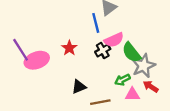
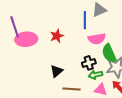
black cross: (103, 50) -> (89, 63), moved
black triangle: (79, 87) -> (57, 71), turned -32

